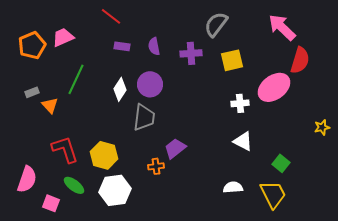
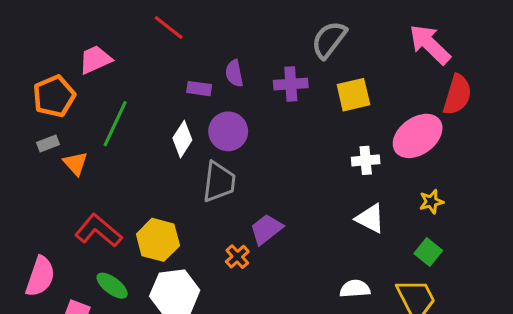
orange pentagon: (32, 45) -> (54, 96), moved
purple rectangle: (122, 46) -> (199, 89), moved
yellow star: (322, 127) -> (431, 202), moved
red L-shape: (65, 149) -> (98, 231), turned -32
orange cross: (156, 166) -> (237, 257), turned -35

